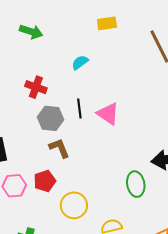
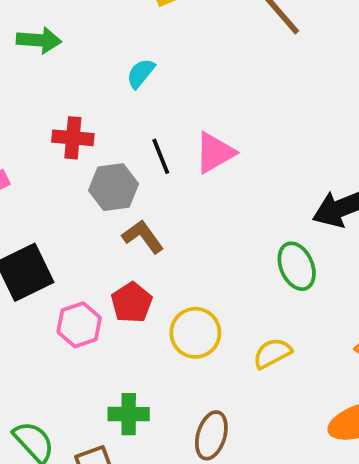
pink triangle: (108, 114) -> (215, 153), turned -50

